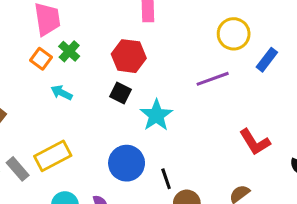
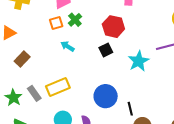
orange square: (41, 59) -> (56, 23), turned 32
black square: (120, 93) -> (106, 50), turned 32
cyan star: (156, 115) -> (139, 61), moved

